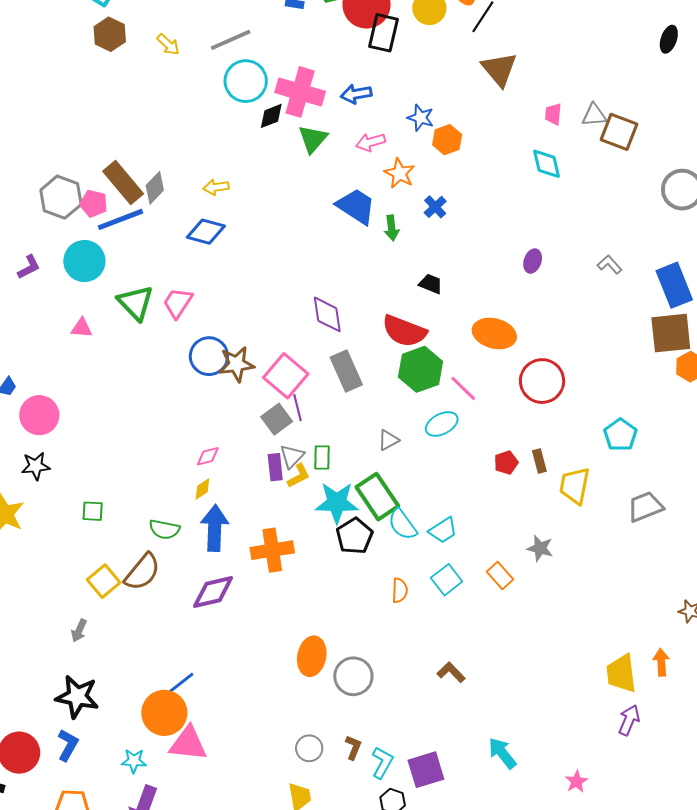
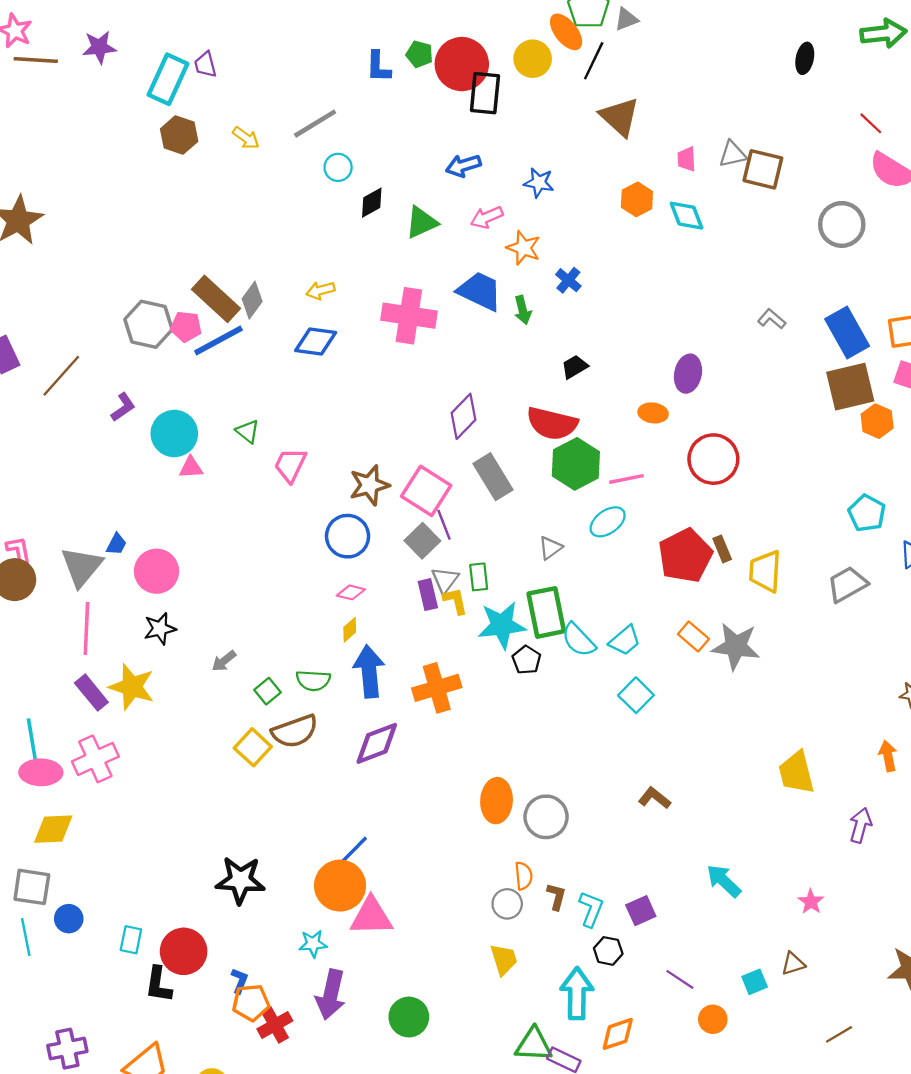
cyan circle: (246, 81) -> (338, 167), size x0.6
pink cross: (300, 92) -> (409, 316), moved
green triangle: (313, 139) -> (421, 222), turned 32
orange hexagon: (447, 140) -> (637, 199), moved
cyan circle: (84, 261) -> (174, 433), moved
purple ellipse: (533, 261) -> (688, 374), moved, size x1.4
black trapezoid: (431, 284) -> (575, 367), turned -45
green triangle: (136, 303) -> (248, 431), size x0.6
pink trapezoid: (178, 303) -> (290, 465), moved
purple diamond: (327, 314) -> (464, 416), turned 60
orange ellipse: (494, 333) -> (653, 413), size x0.6
blue circle: (209, 356) -> (348, 536), moved
pink line: (463, 388) -> (626, 479), turned -48
cyan pentagon: (620, 435) -> (867, 513), moved
pink diamond: (208, 456) -> (351, 592), turned 35
red pentagon: (506, 463) -> (685, 556), size x2.0
yellow L-shape: (299, 476) -> (455, 601), turned -68
green rectangle: (377, 497) -> (546, 612), turned 30
green square: (93, 511) -> (268, 691), moved, turned -35
black pentagon: (354, 536) -> (527, 660), size x0.7
gray star: (540, 548) -> (736, 646), size x1.6
brown semicircle: (142, 572) -> (295, 731), turned 39
orange rectangle: (500, 576) -> (693, 636), moved
orange semicircle: (400, 590) -> (524, 876), moved
gray arrow: (79, 631) -> (224, 661), moved, turned 35
yellow trapezoid: (621, 673) -> (796, 773), moved
blue L-shape: (68, 745) -> (240, 981), moved, size x0.7
purple square: (426, 770) -> (641, 911), size x0.7

